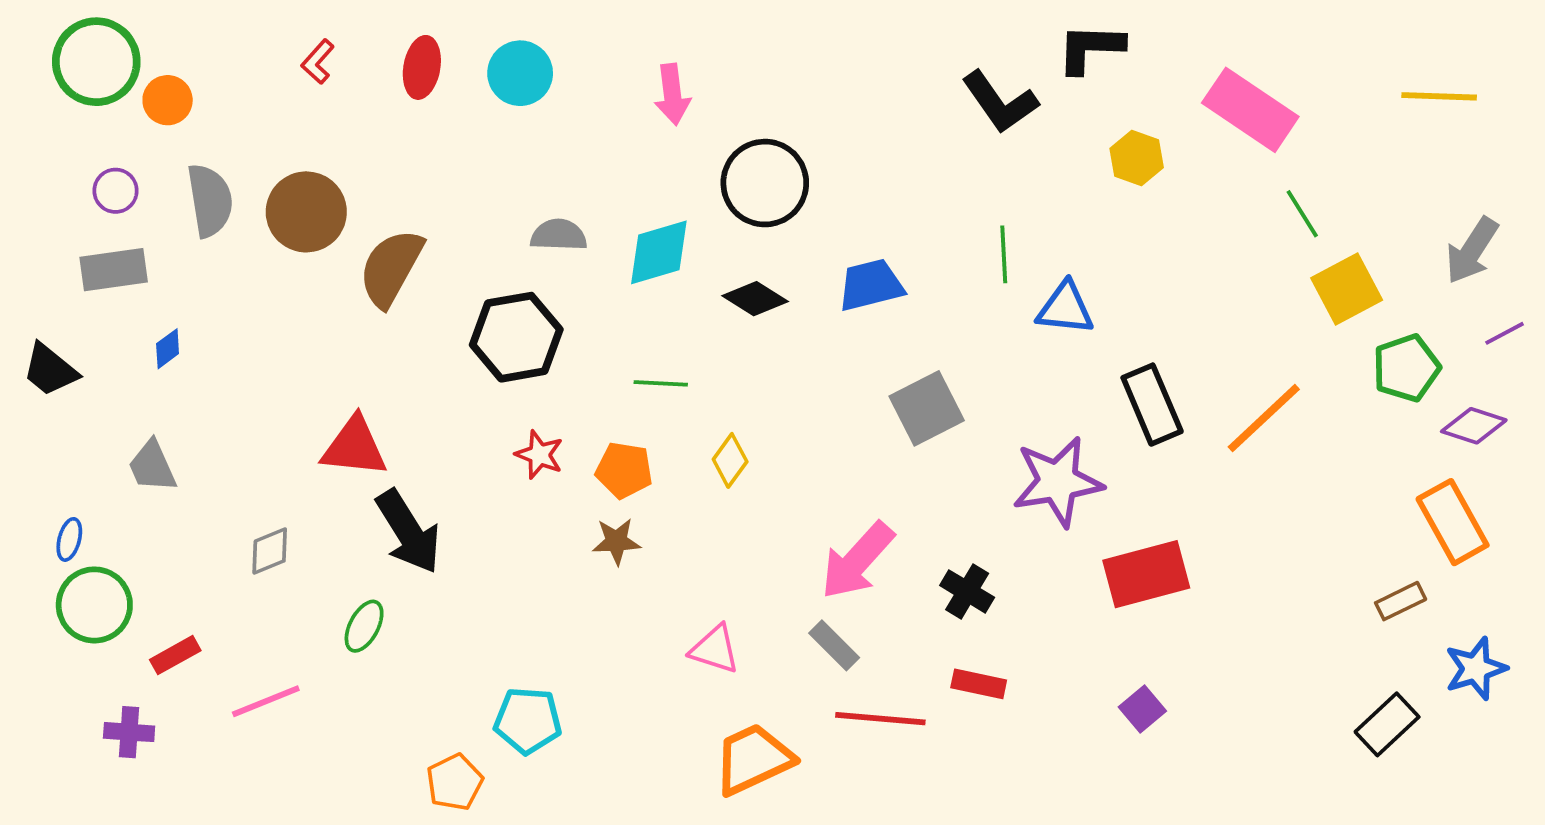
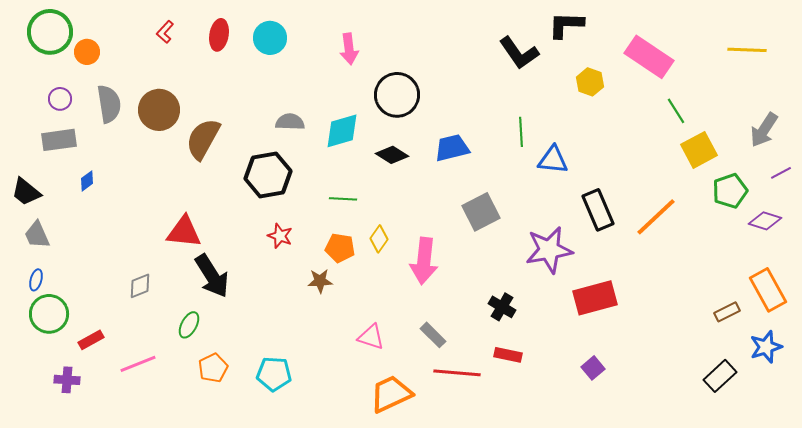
gray trapezoid: (152, 466) -> (37, 235), moved
orange pentagon: (624, 470) -> (340, 248), moved
orange rectangle: (1453, 522) -> (768, 290), moved
pink arrow: (857, 561) -> (424, 261), moved, turned -36
orange pentagon: (455, 782) -> (213, 368), moved

